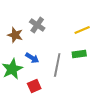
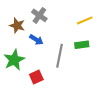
blue arrow: (32, 58) -> (36, 40), moved

